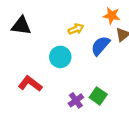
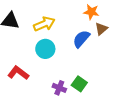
yellow arrow: (76, 29) -> (44, 24), moved, size x1.5
purple cross: (76, 100) -> (59, 88), turned -32

